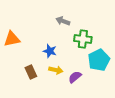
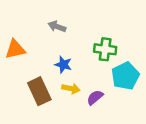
gray arrow: (63, 21) -> (57, 27), moved
brown rectangle: (31, 72) -> (39, 91), size x1.5

